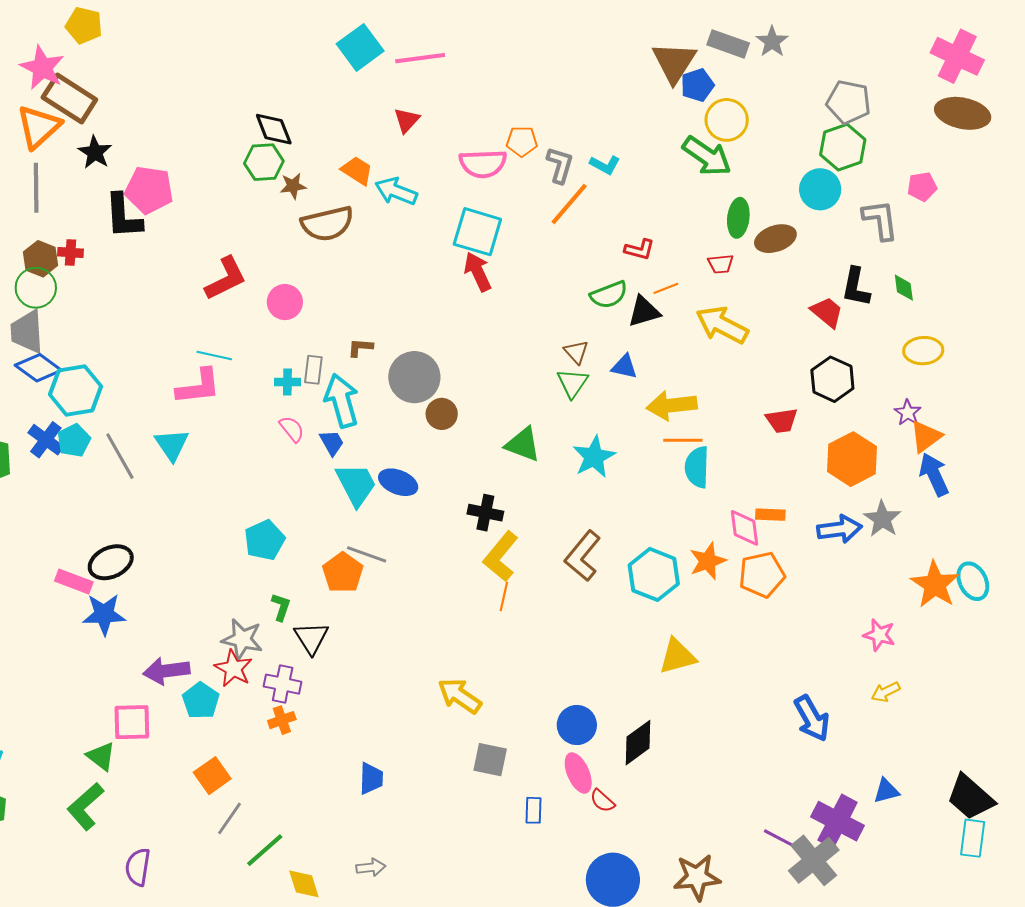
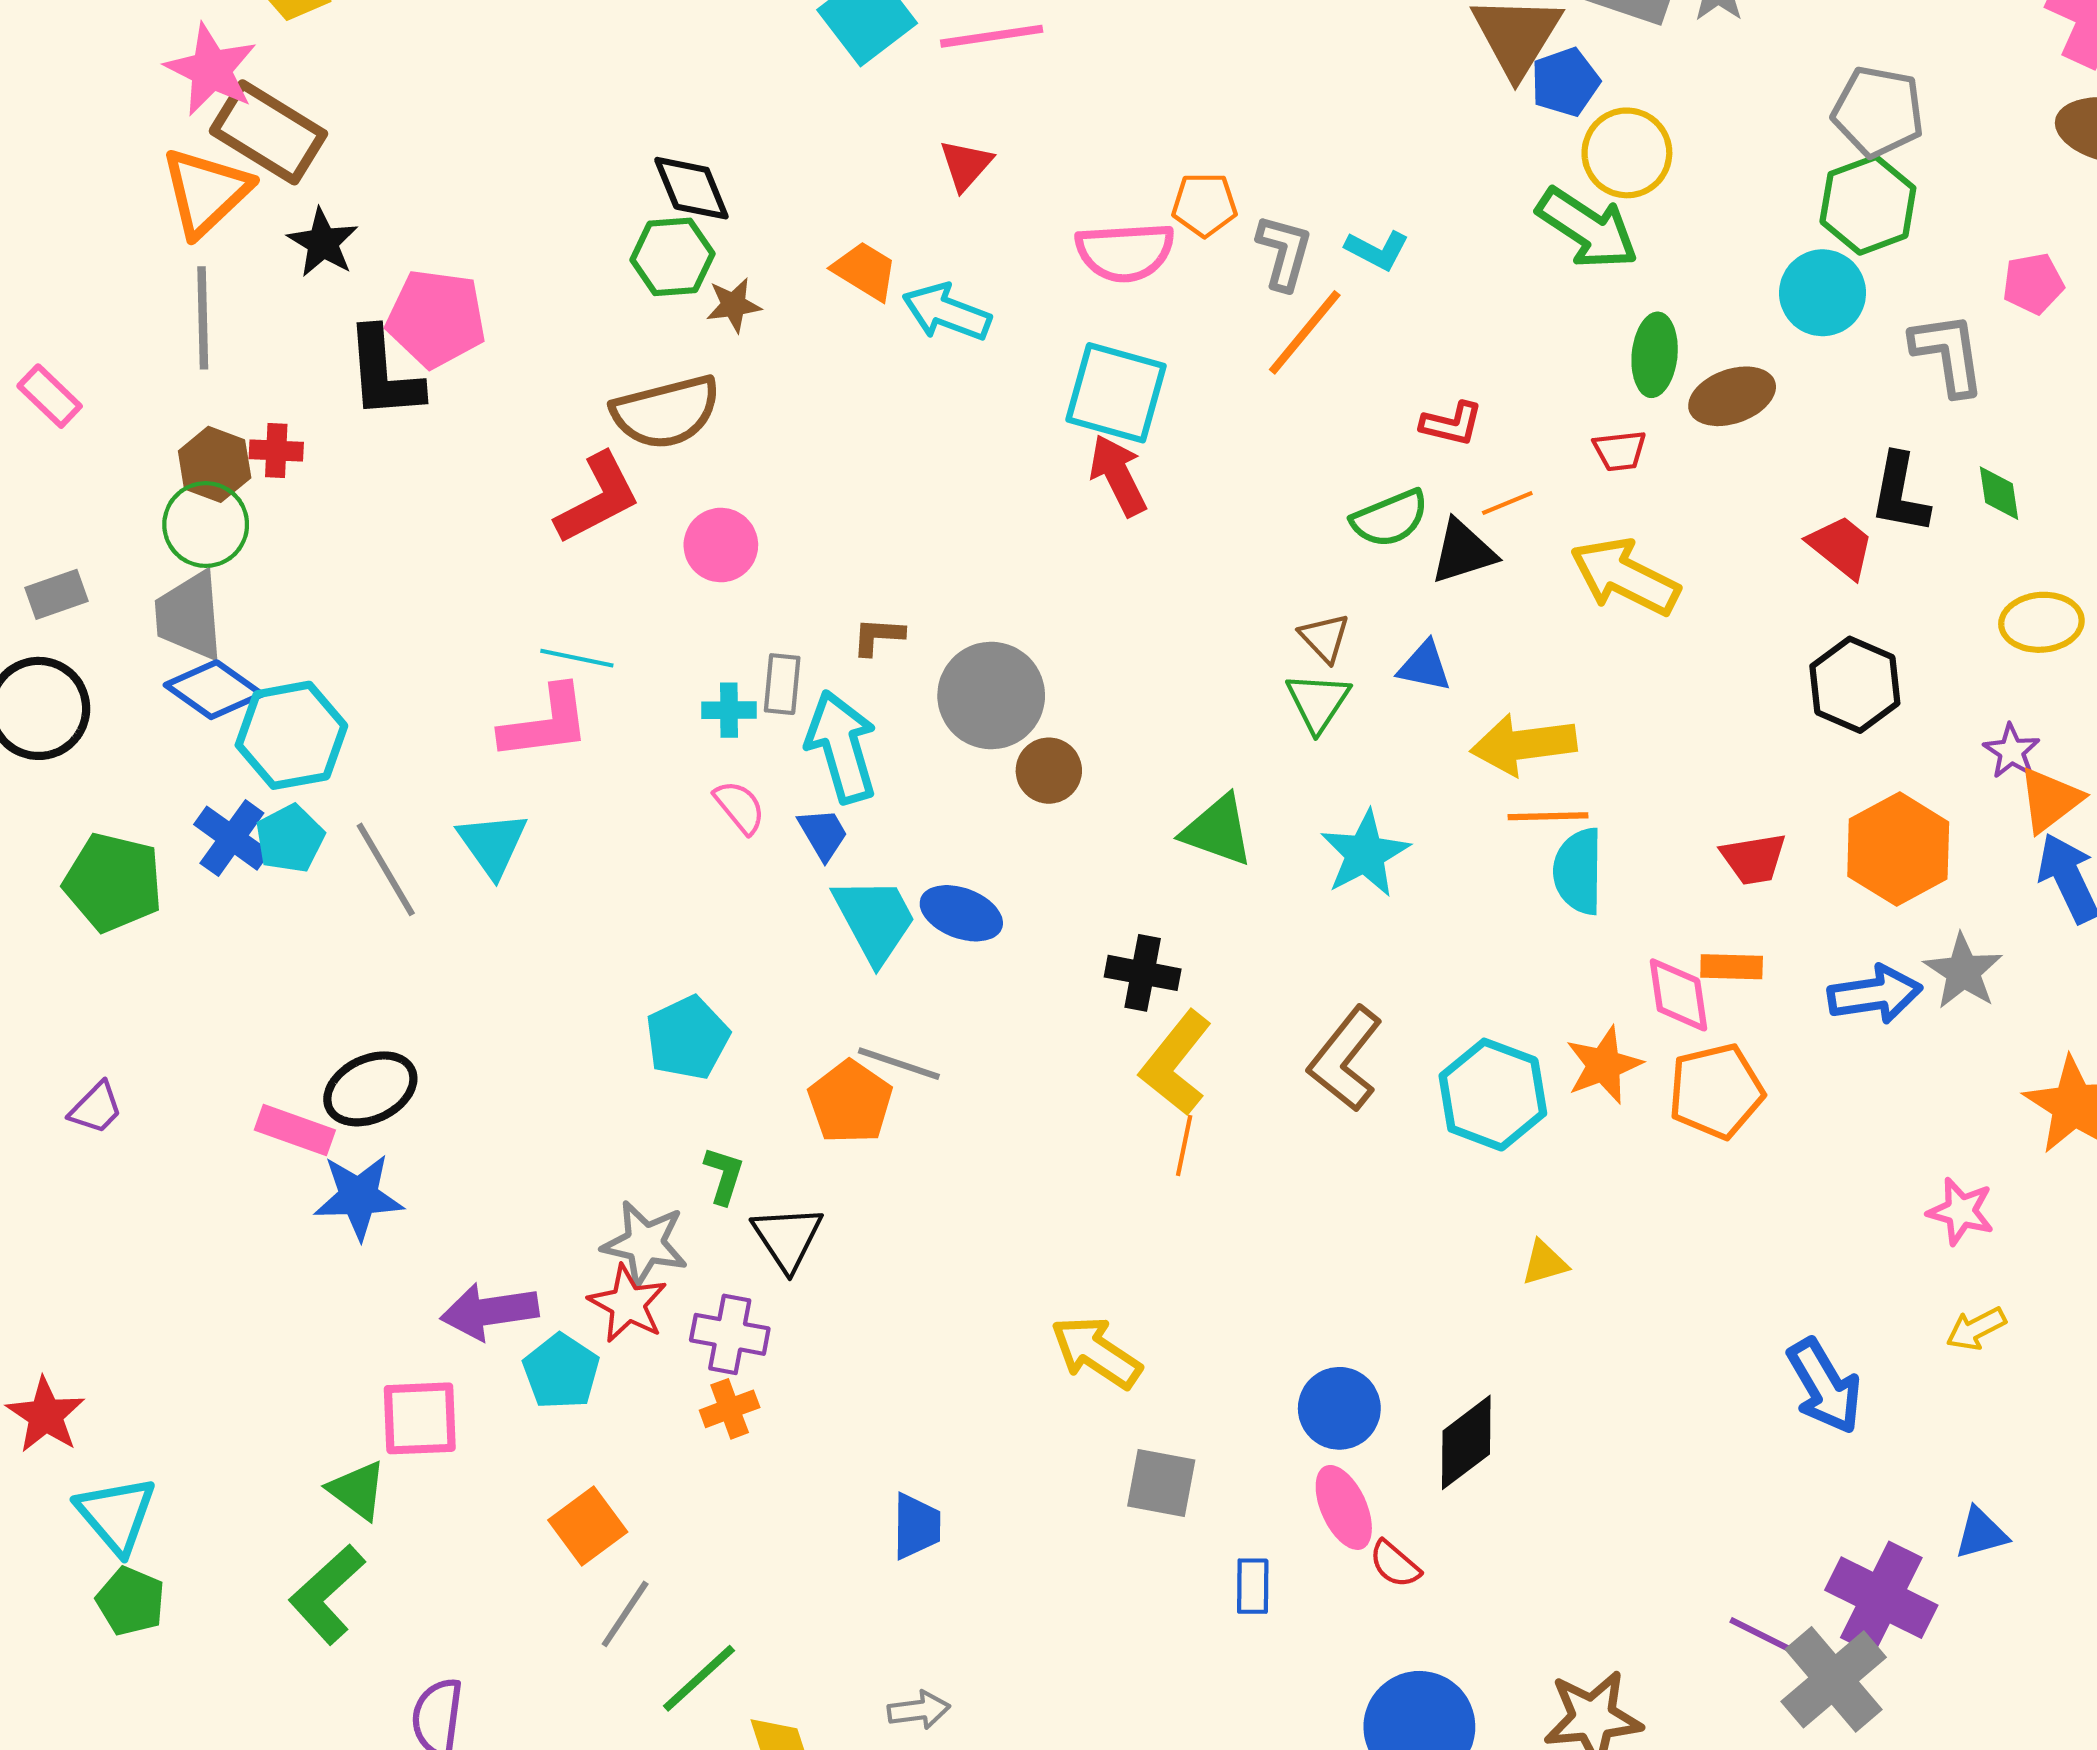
brown semicircle: (327, 224) -> (666, 412), moved
red trapezoid: (782, 421) -> (1754, 859), moved
yellow triangle: (677, 656) -> (1544, 1263), size x0.6

